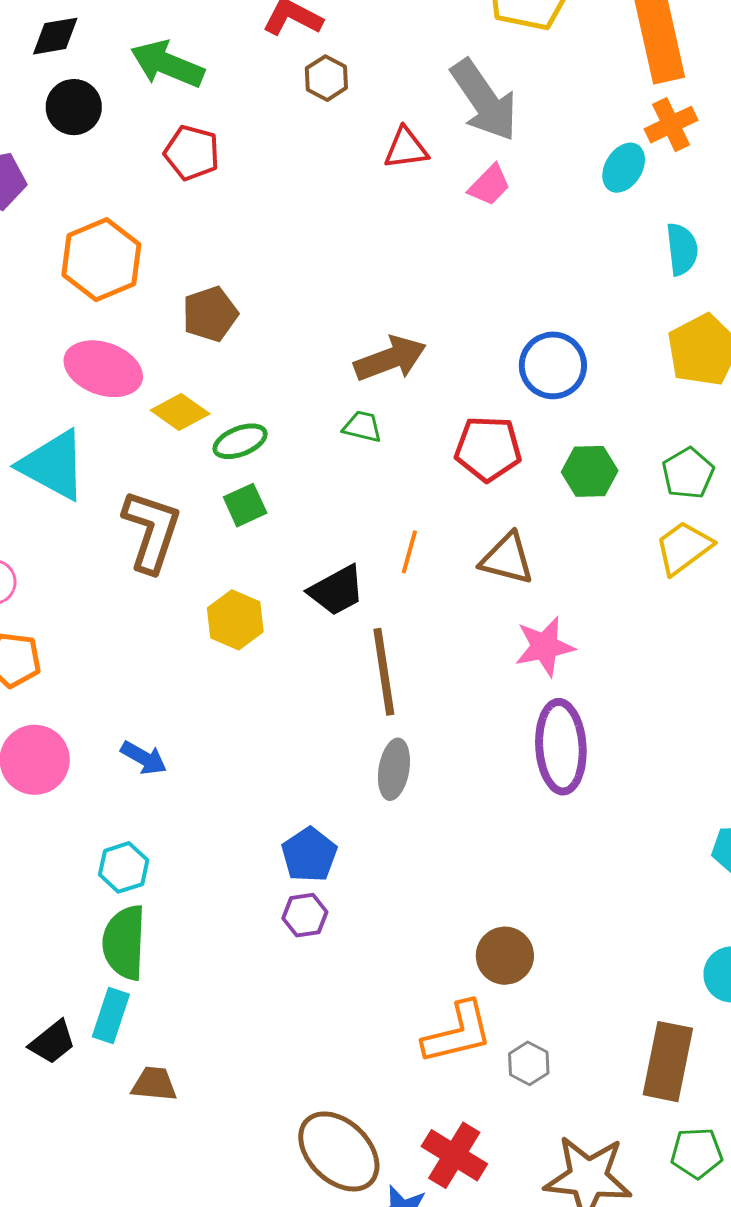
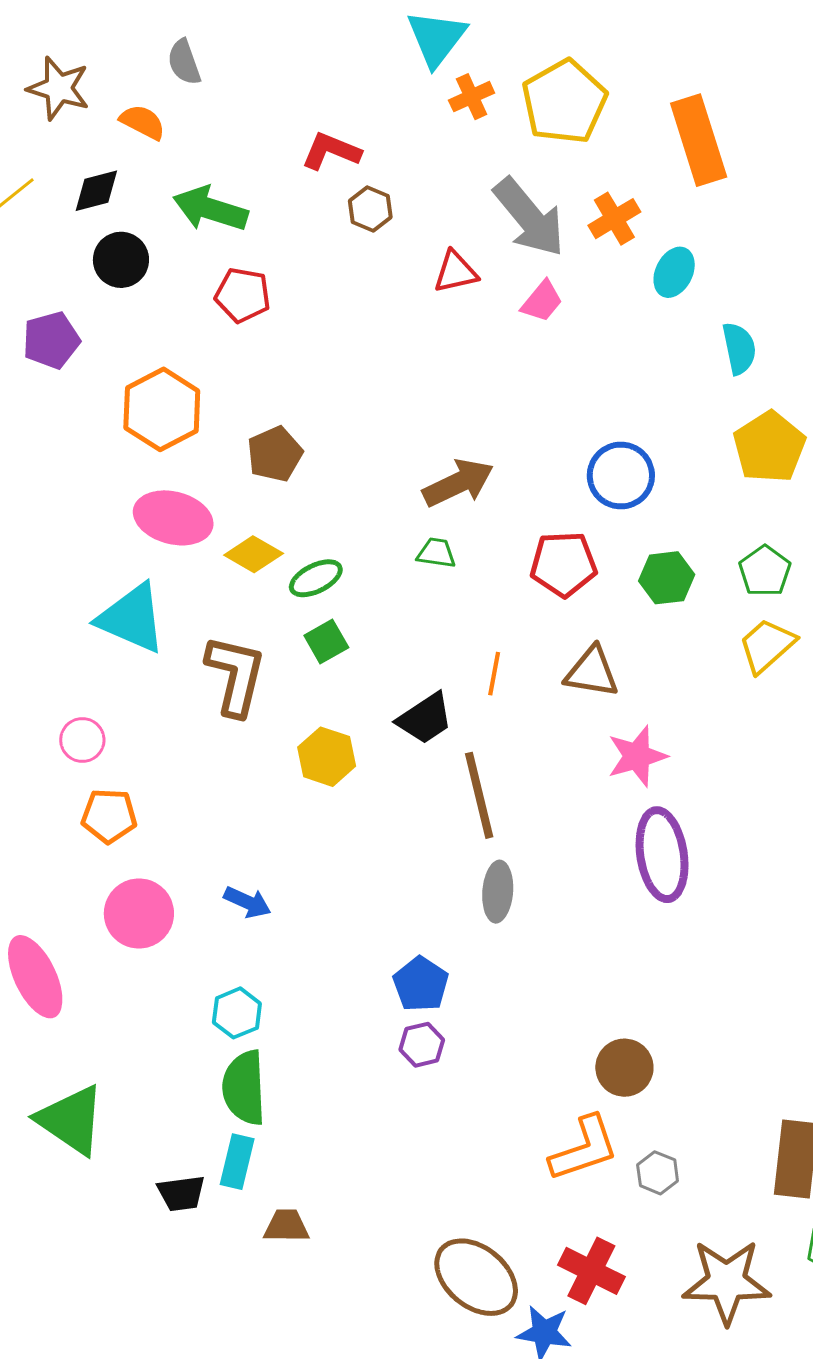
orange cross: (671, 125) -> (614, 219), moved
black trapezoid: (52, 1042) -> (181, 1193), turned 36

